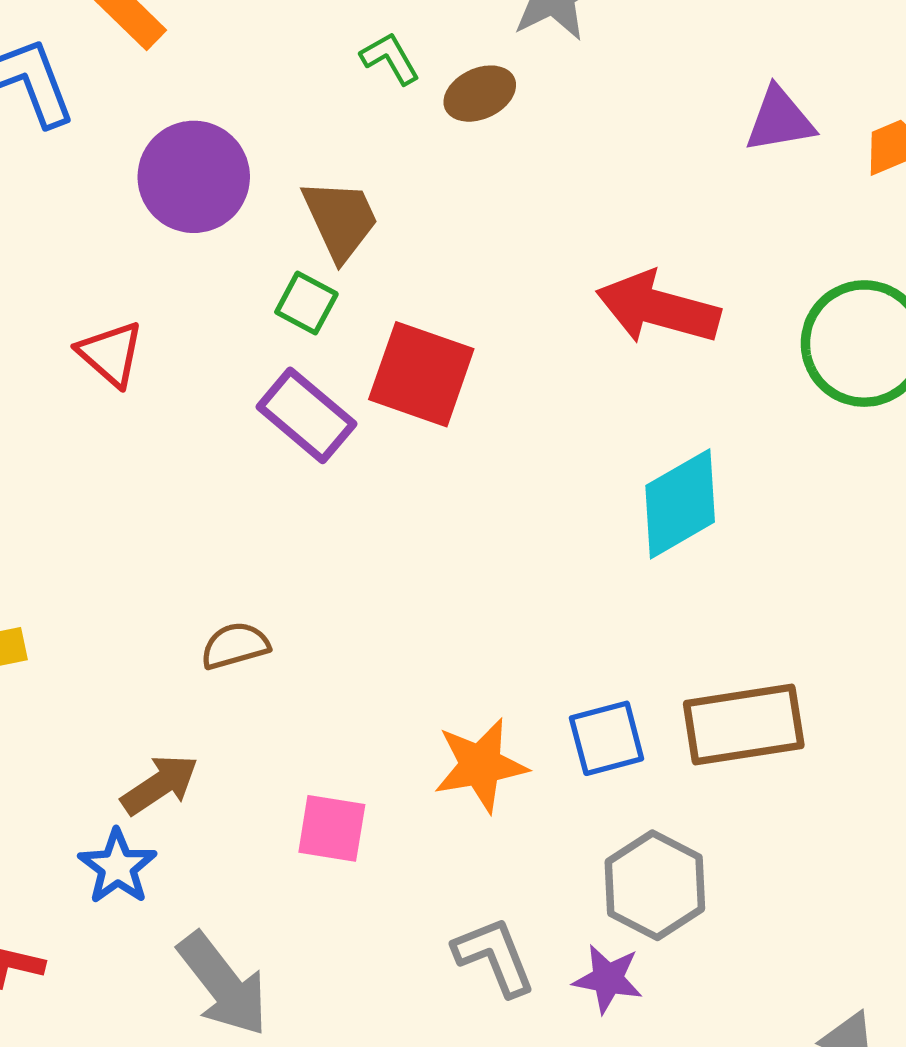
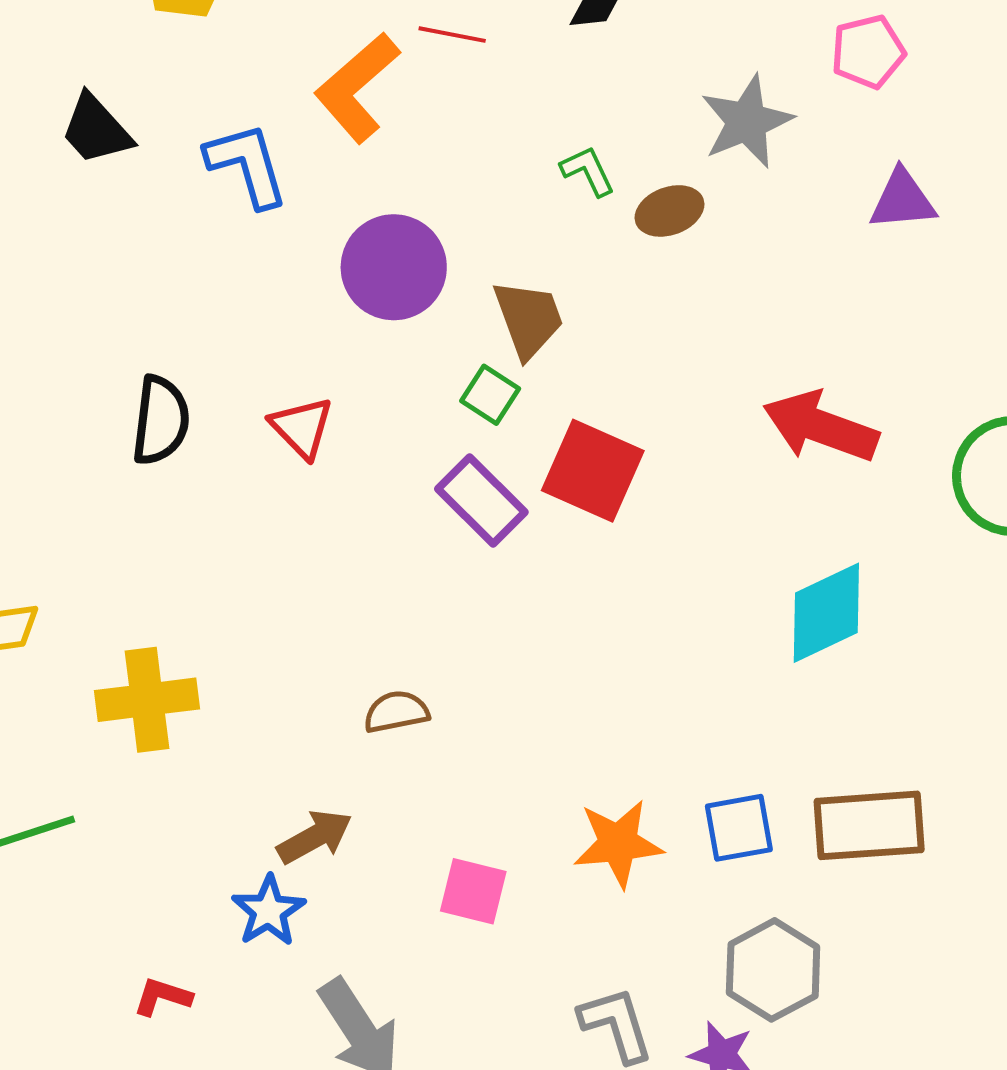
purple triangle: (780, 120) -> (903, 200), moved

